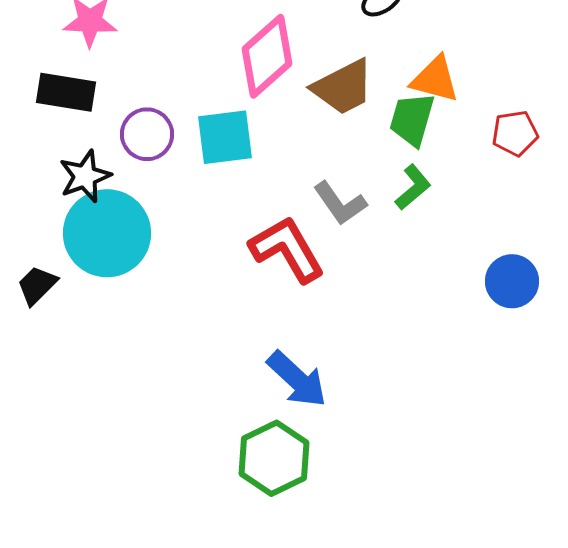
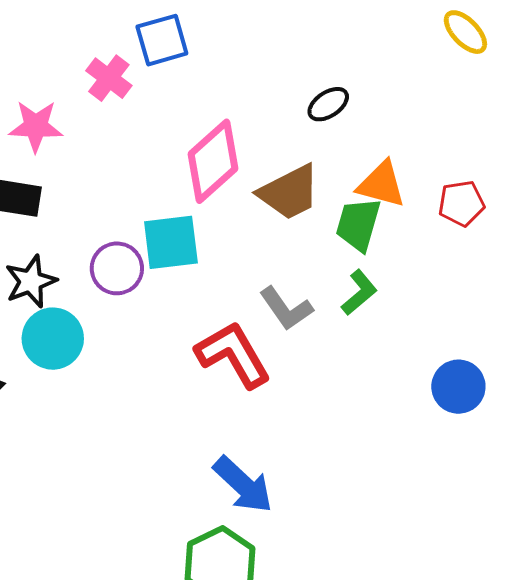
red pentagon: (515, 133) -> (461, 203), moved
purple circle: (147, 134) -> (117, 268), moved
cyan circle: (107, 233) -> (53, 339), size x0.7

